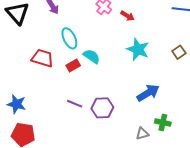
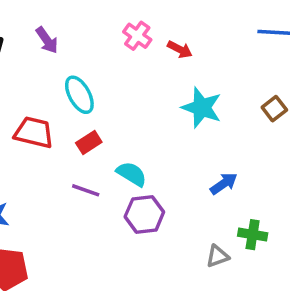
cyan semicircle: (92, 56) -> (132, 174), moved
blue arrow: (148, 93) -> (224, 184), size x0.7
purple line: (75, 104) -> (86, 190), moved

